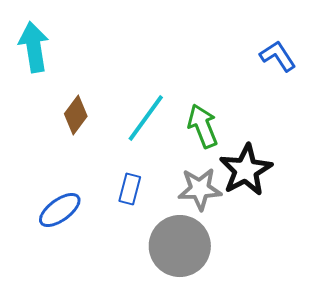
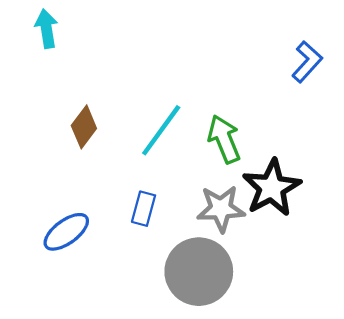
cyan arrow: (34, 47) -> (46, 29), moved, size x0.7
blue L-shape: (278, 56) -> (307, 62), turned 75

